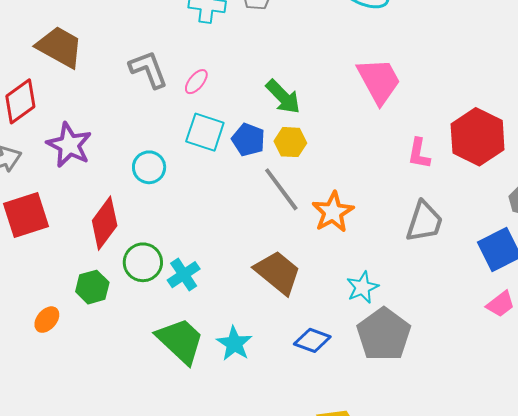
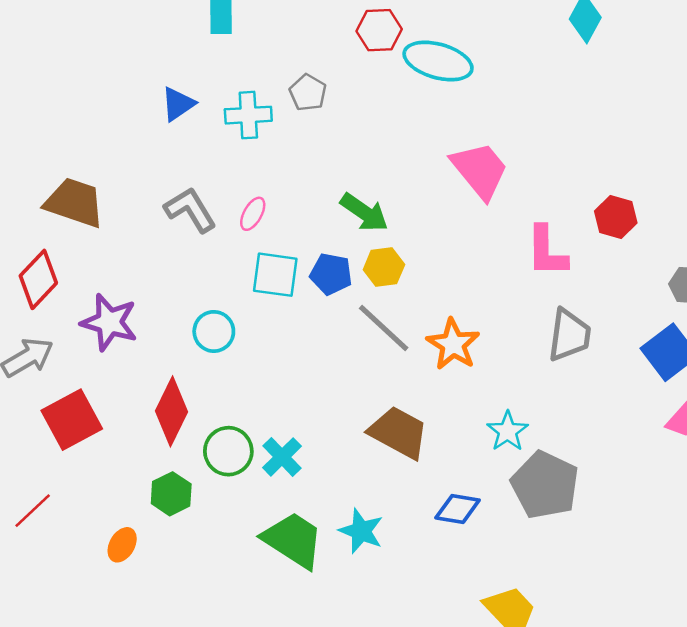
red hexagon: (478, 137) -> (616, 217), size x0.6
pink L-shape: (419, 153) -> (547, 251), size x1.4

